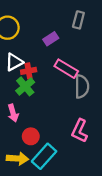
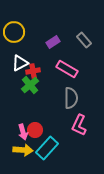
gray rectangle: (78, 20) -> (84, 40), moved, turned -56
gray semicircle: (82, 86) -> (71, 98), moved
pink arrow: (13, 113) -> (23, 132), moved

